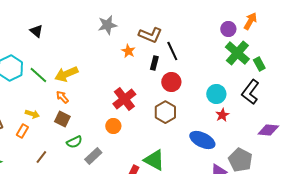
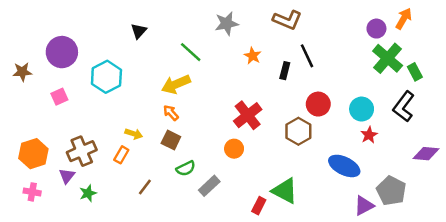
black triangle: (36, 31) -> (139, 31), turned 32
brown L-shape: (150, 35) -> (287, 20), moved
green line: (38, 75) -> (191, 52), moved
red circle: (171, 82) -> (318, 104), moved

